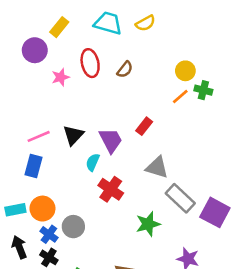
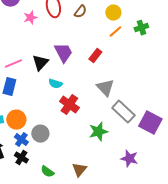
yellow circle: (185, 71) -> (113, 13), moved
green cross: (203, 90) -> (141, 28), turned -32
orange line: (180, 97) -> (115, 32), moved
purple trapezoid: (111, 140) -> (63, 53), moved
cyan semicircle: (93, 162) -> (55, 84), turned -96
gray triangle: (157, 167) -> (105, 88), turned 30

